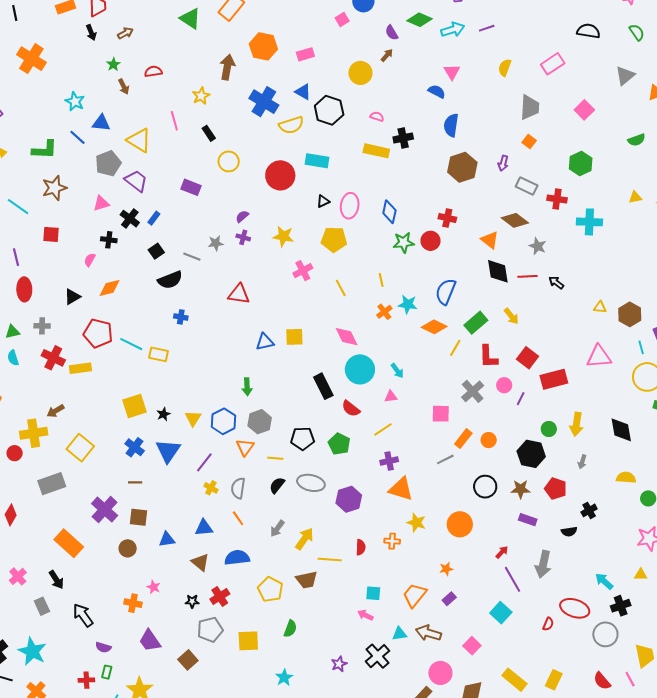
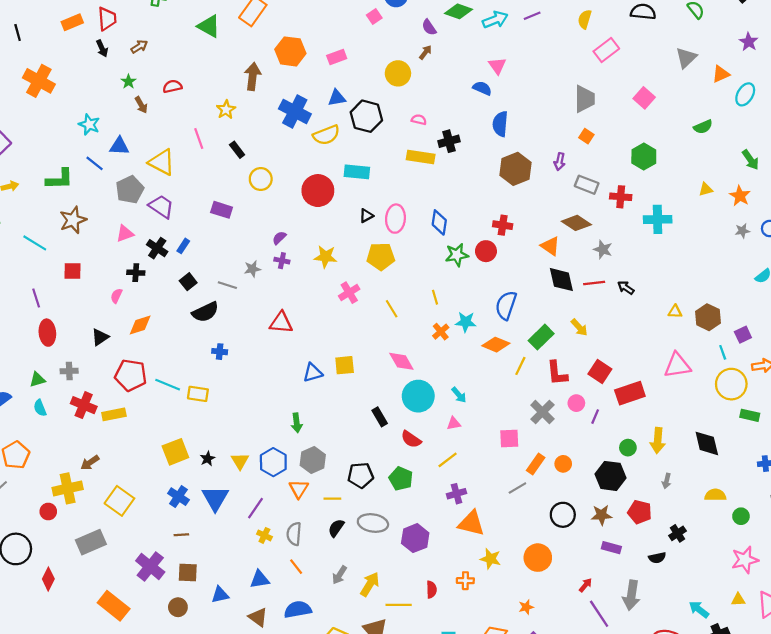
yellow semicircle: (505, 68) -> (585, 19), moved
blue triangle: (303, 92) -> (337, 98), turned -36
black rectangle: (323, 386) -> (380, 417), size x0.7

